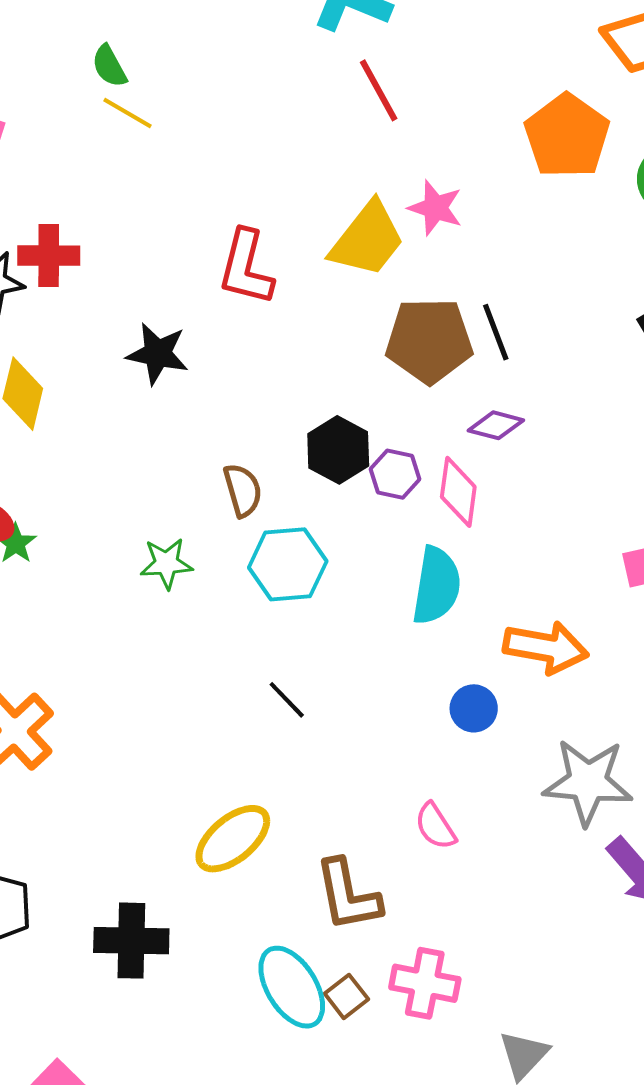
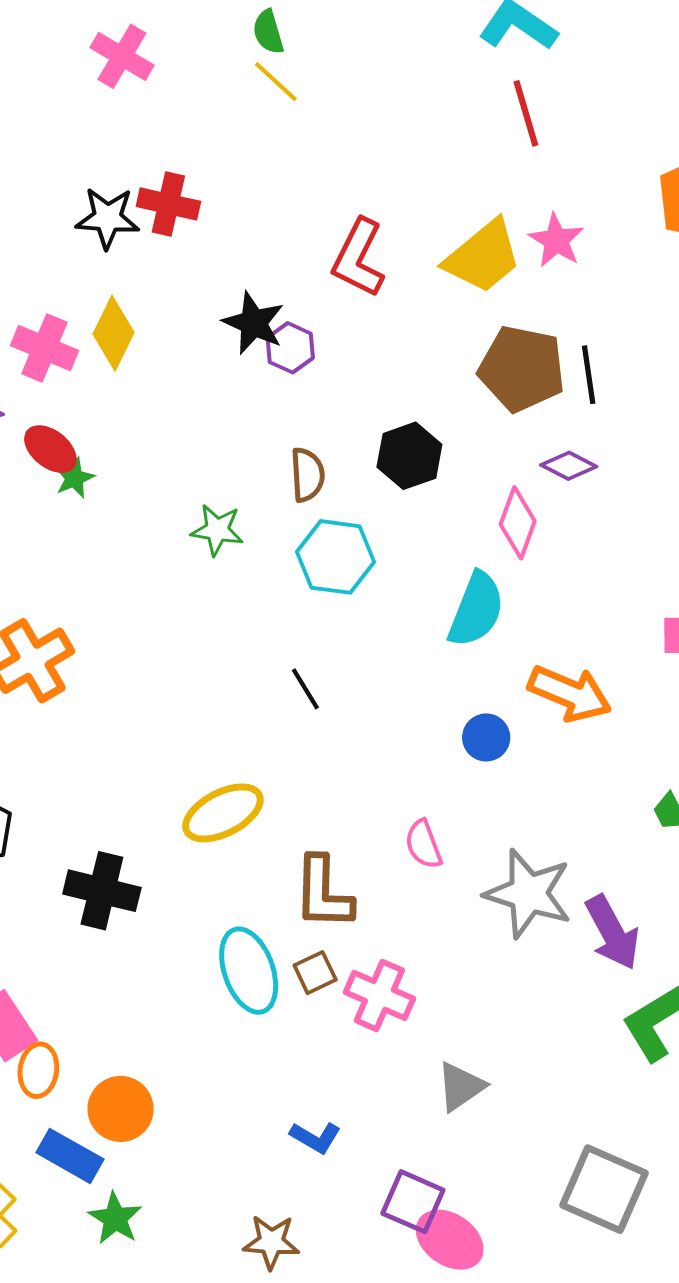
purple hexagon: (395, 474) -> (290, 348), moved
gray star: (588, 782) -> (528, 894), moved
brown square: (346, 996) -> (315, 973), moved

